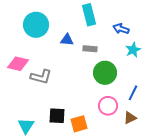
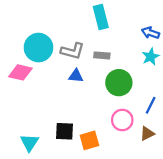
cyan circle: (36, 25) -> (38, 48), moved
blue arrow: (121, 29) -> (151, 33), moved
blue triangle: (67, 40) -> (76, 76), moved
gray L-shape: (41, 77) -> (72, 51), moved

